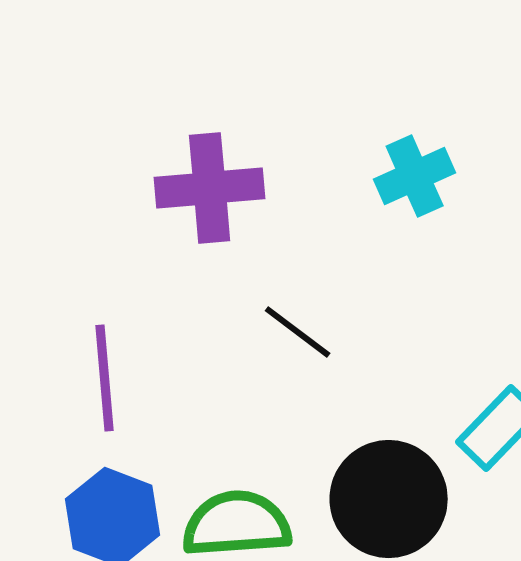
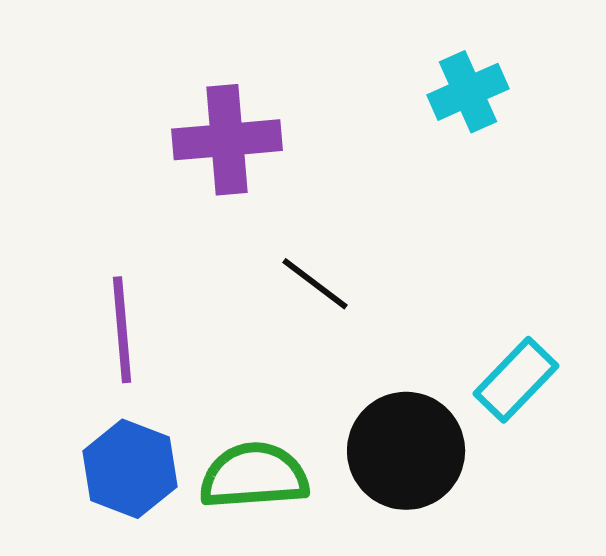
cyan cross: (415, 176) -> (468, 92), moved

